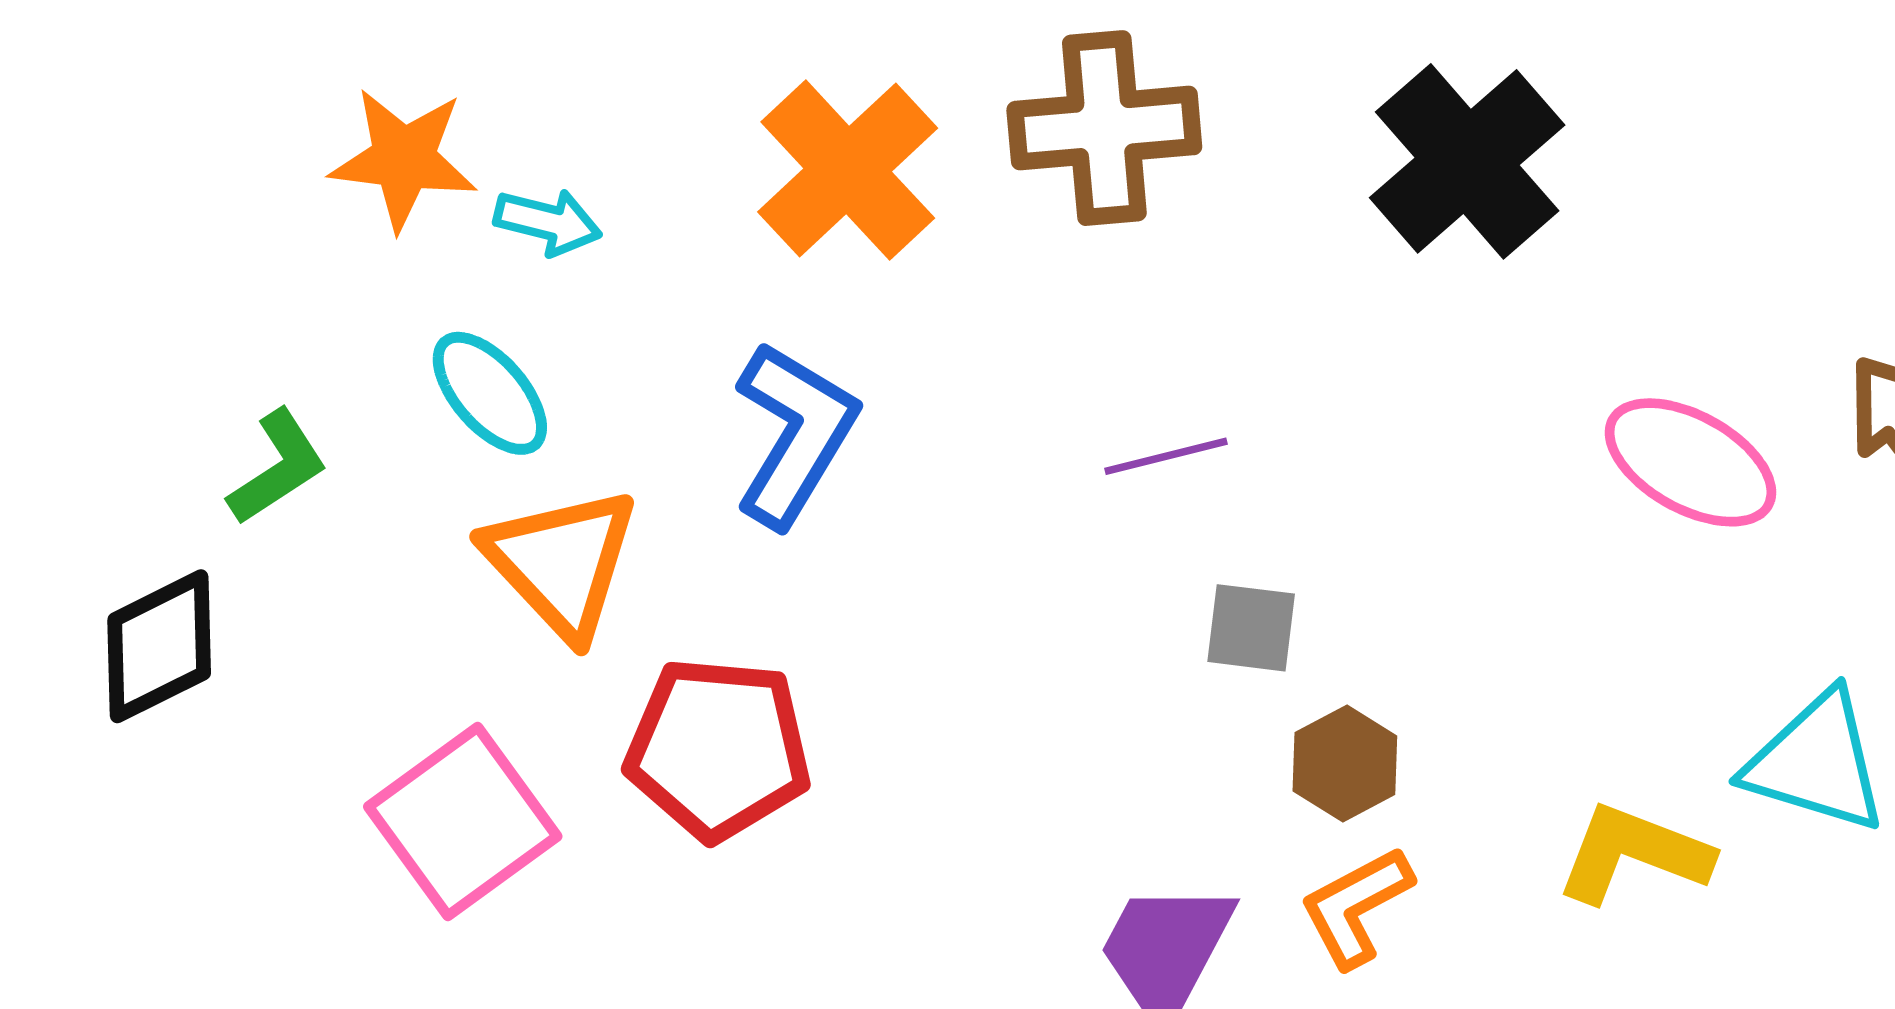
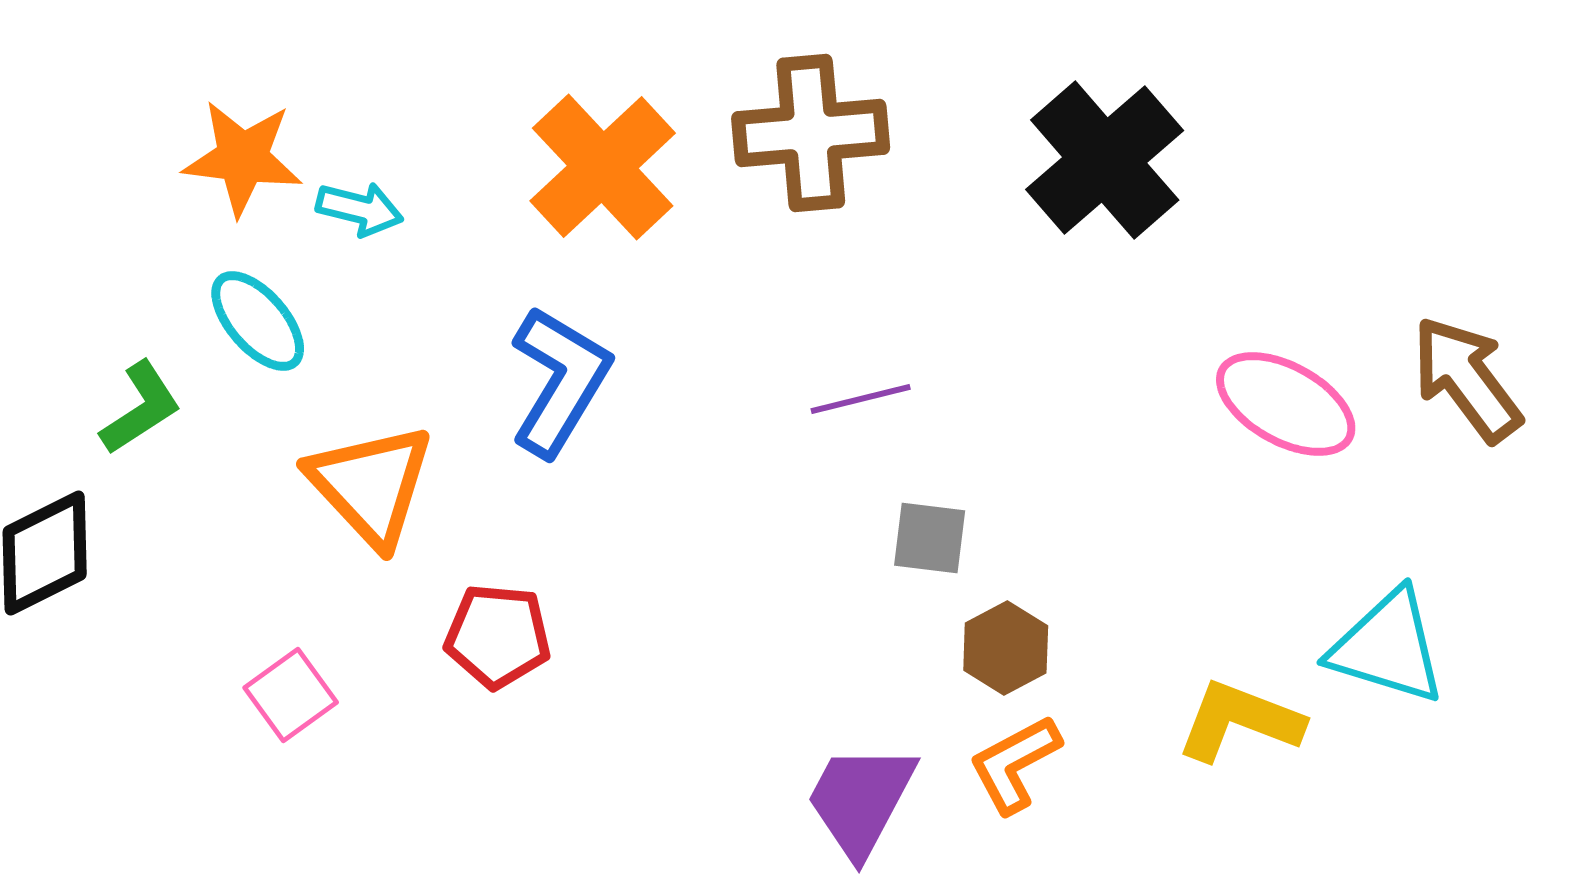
cyan ellipse: (490, 393) -> (258, 321), moved
red pentagon: (718, 749) -> (498, 636), size x0.7
pink square: (463, 822) -> (291, 695), size x0.6

